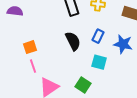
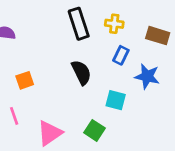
blue rectangle: (98, 36) -> (121, 55), moved
pink line: (33, 66) -> (14, 116), moved

